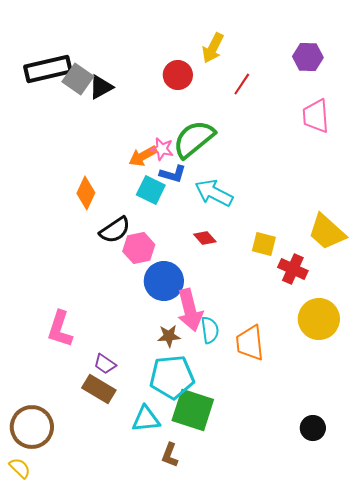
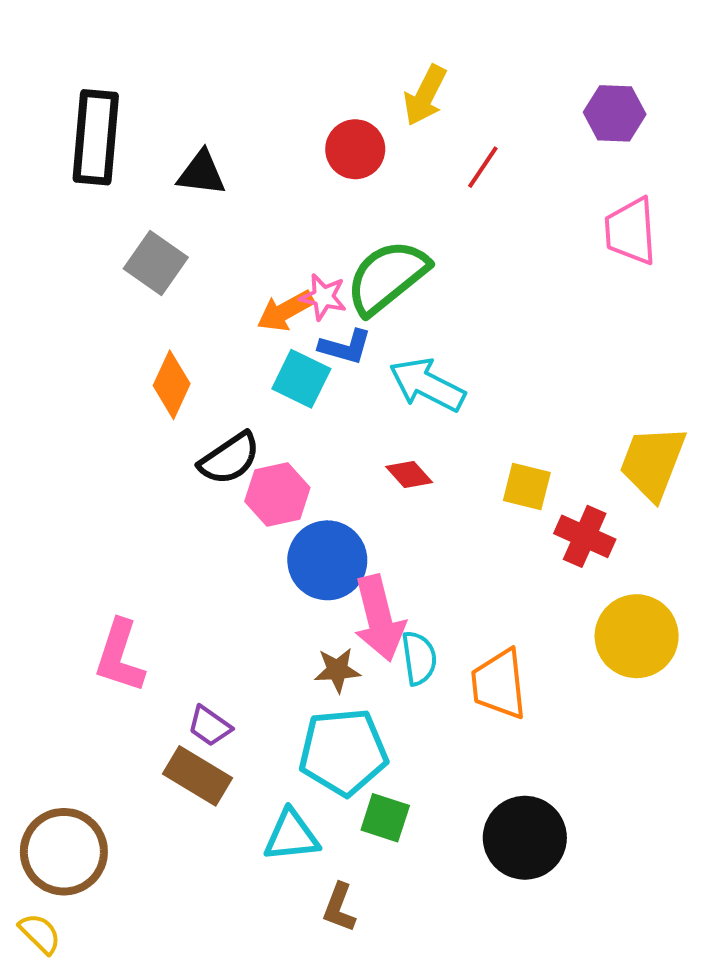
black rectangle: (48, 69) -> (96, 137), turned -72
gray square: (78, 79) -> (156, 263), moved
black triangle: (101, 87) -> (202, 173), turned 36
yellow trapezoid: (327, 232) -> (653, 463), turned 69
green square: (193, 410) -> (385, 818), size x0.6
black circle: (313, 428) -> (525, 838), moved, size x1.6

